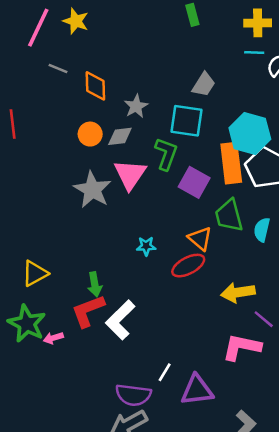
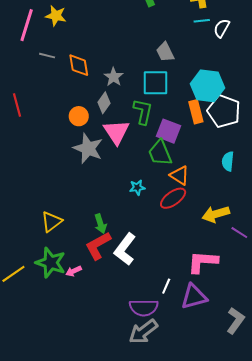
gray trapezoid: (204, 85) -> (165, 52), turned 130
orange circle: (90, 134) -> (79, 116), moved
gray diamond: (120, 136) -> (104, 103), turned -40
orange rectangle: (231, 163) -> (196, 112), size x0.7
green trapezoid: (229, 216) -> (160, 153), moved
pink L-shape: (242, 347) -> (203, 262), moved

